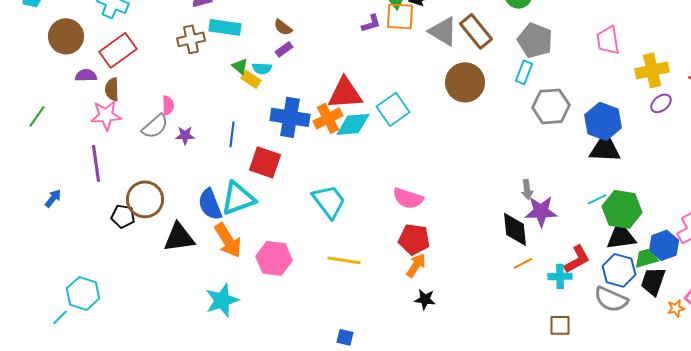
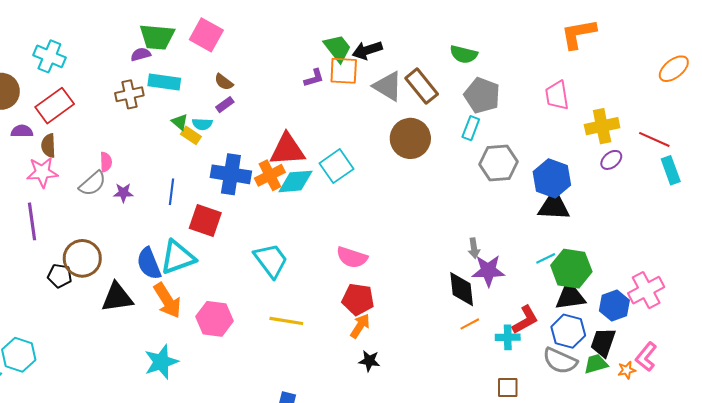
green trapezoid: (646, 258) -> (596, 364), moved

